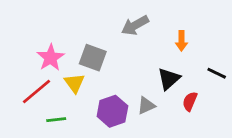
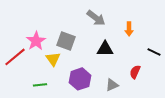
gray arrow: (135, 25) -> (96, 18), turned -114
black triangle: (169, 79) -> (105, 49), moved, turned 42
red line: (36, 91) -> (15, 57), moved
gray triangle: (146, 106) -> (112, 85), moved

